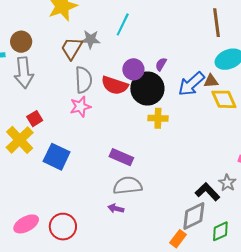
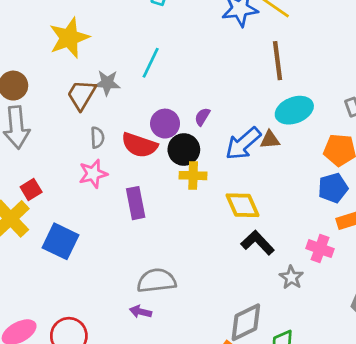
gray semicircle: (83, 80) -> (97, 138), size x0.6
black circle: (147, 89) -> (184, 150), size x0.7
yellow diamond: (224, 99) -> (243, 205), moved
yellow cross: (158, 118) -> (193, 176), moved
purple rectangle: (121, 157) -> (136, 203), moved, turned 55
black L-shape: (207, 192) -> (258, 243), moved

